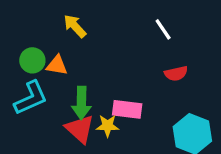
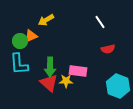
yellow arrow: (75, 26) -> (46, 20), turned -77
orange triangle: (57, 65) -> (31, 36), moved, turned -32
cyan L-shape: (31, 98) -> (19, 64), turned 110

